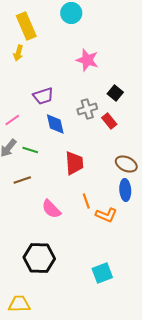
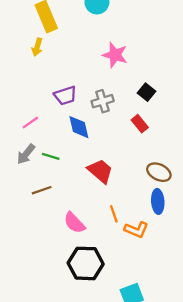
gray cross: (87, 109) -> (103, 101), moved
red trapezoid: (74, 163) -> (100, 171), turned -45
black hexagon: (39, 258) -> (86, 263), moved

